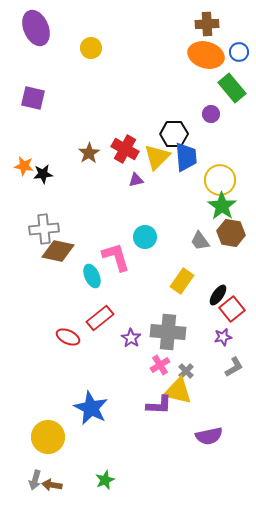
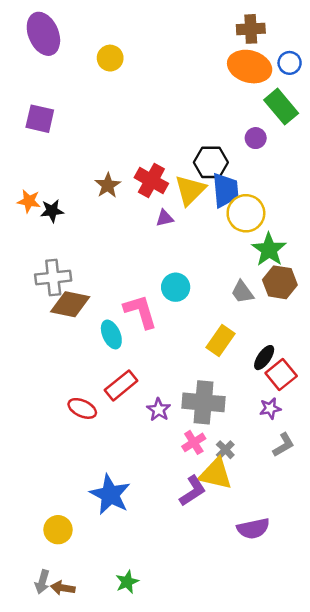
yellow circle: (220, 180) -> (246, 213), moved
purple L-shape: (159, 405) -> (193, 491), turned -36
yellow circle: (48, 437) -> (58, 530), size x0.7

